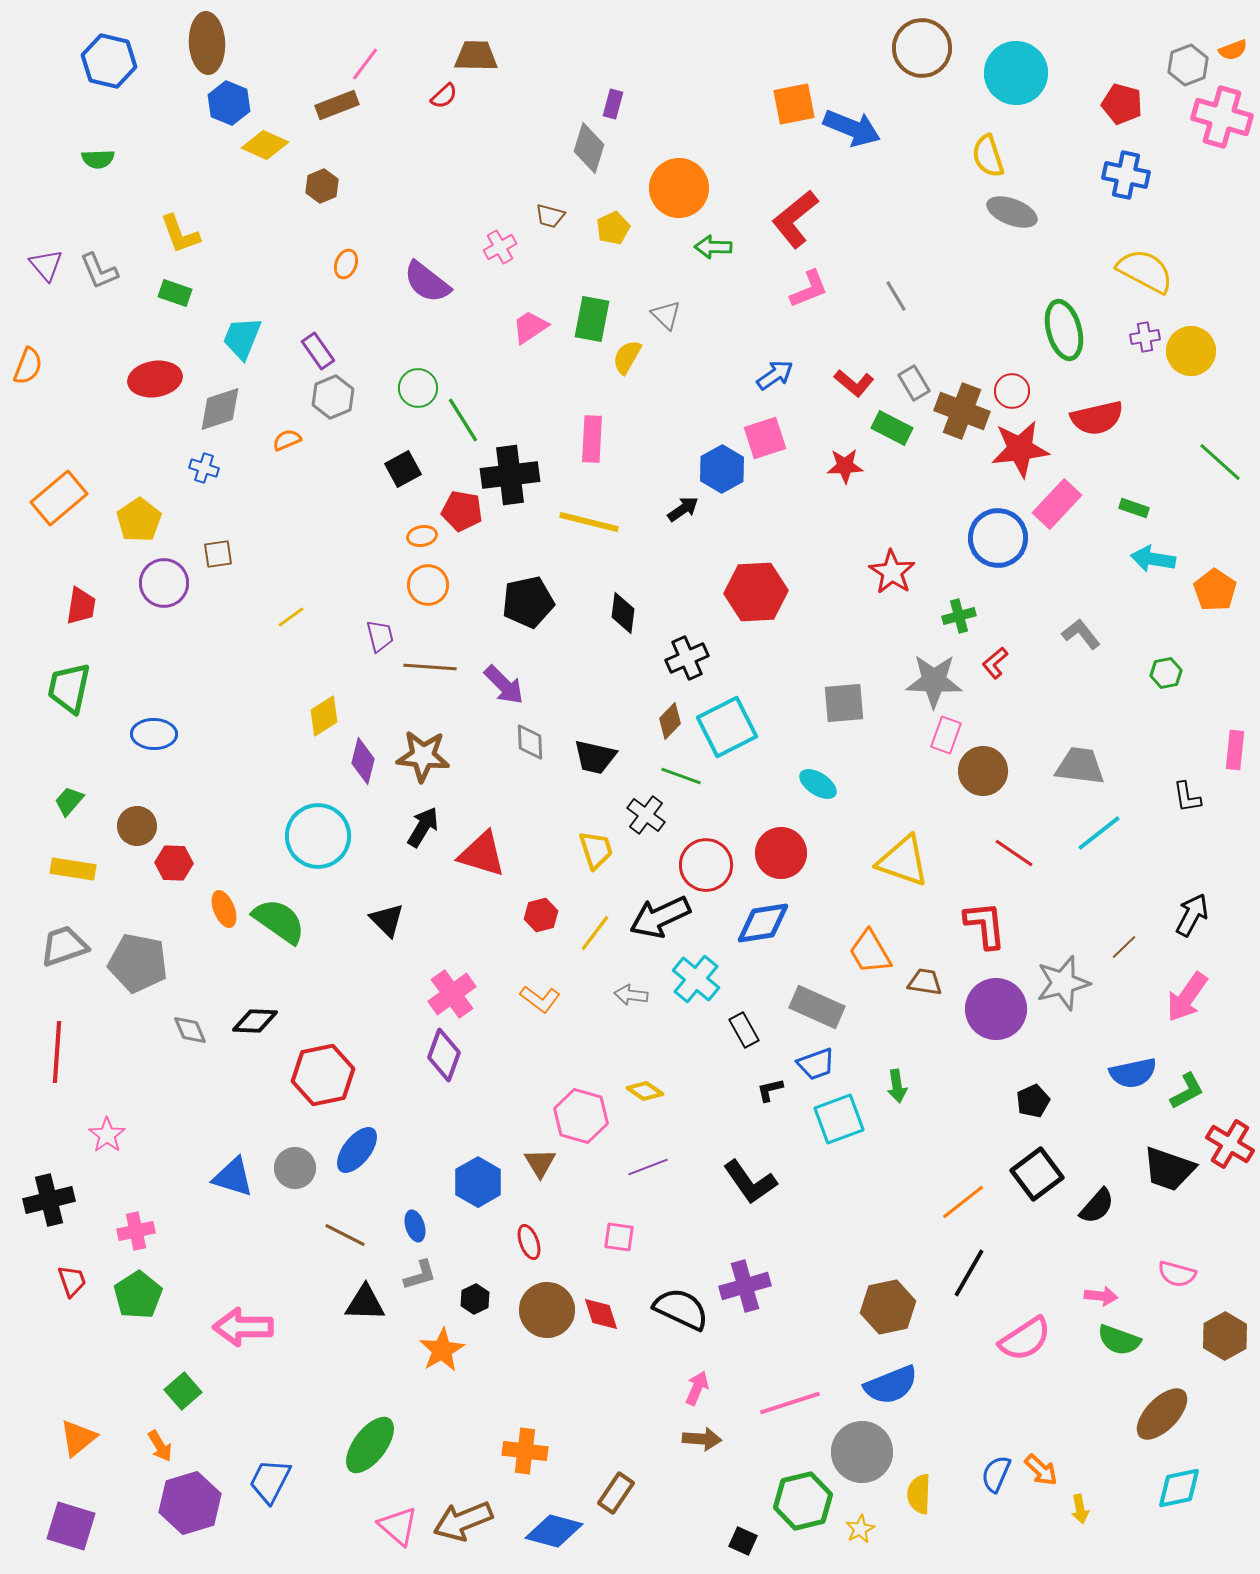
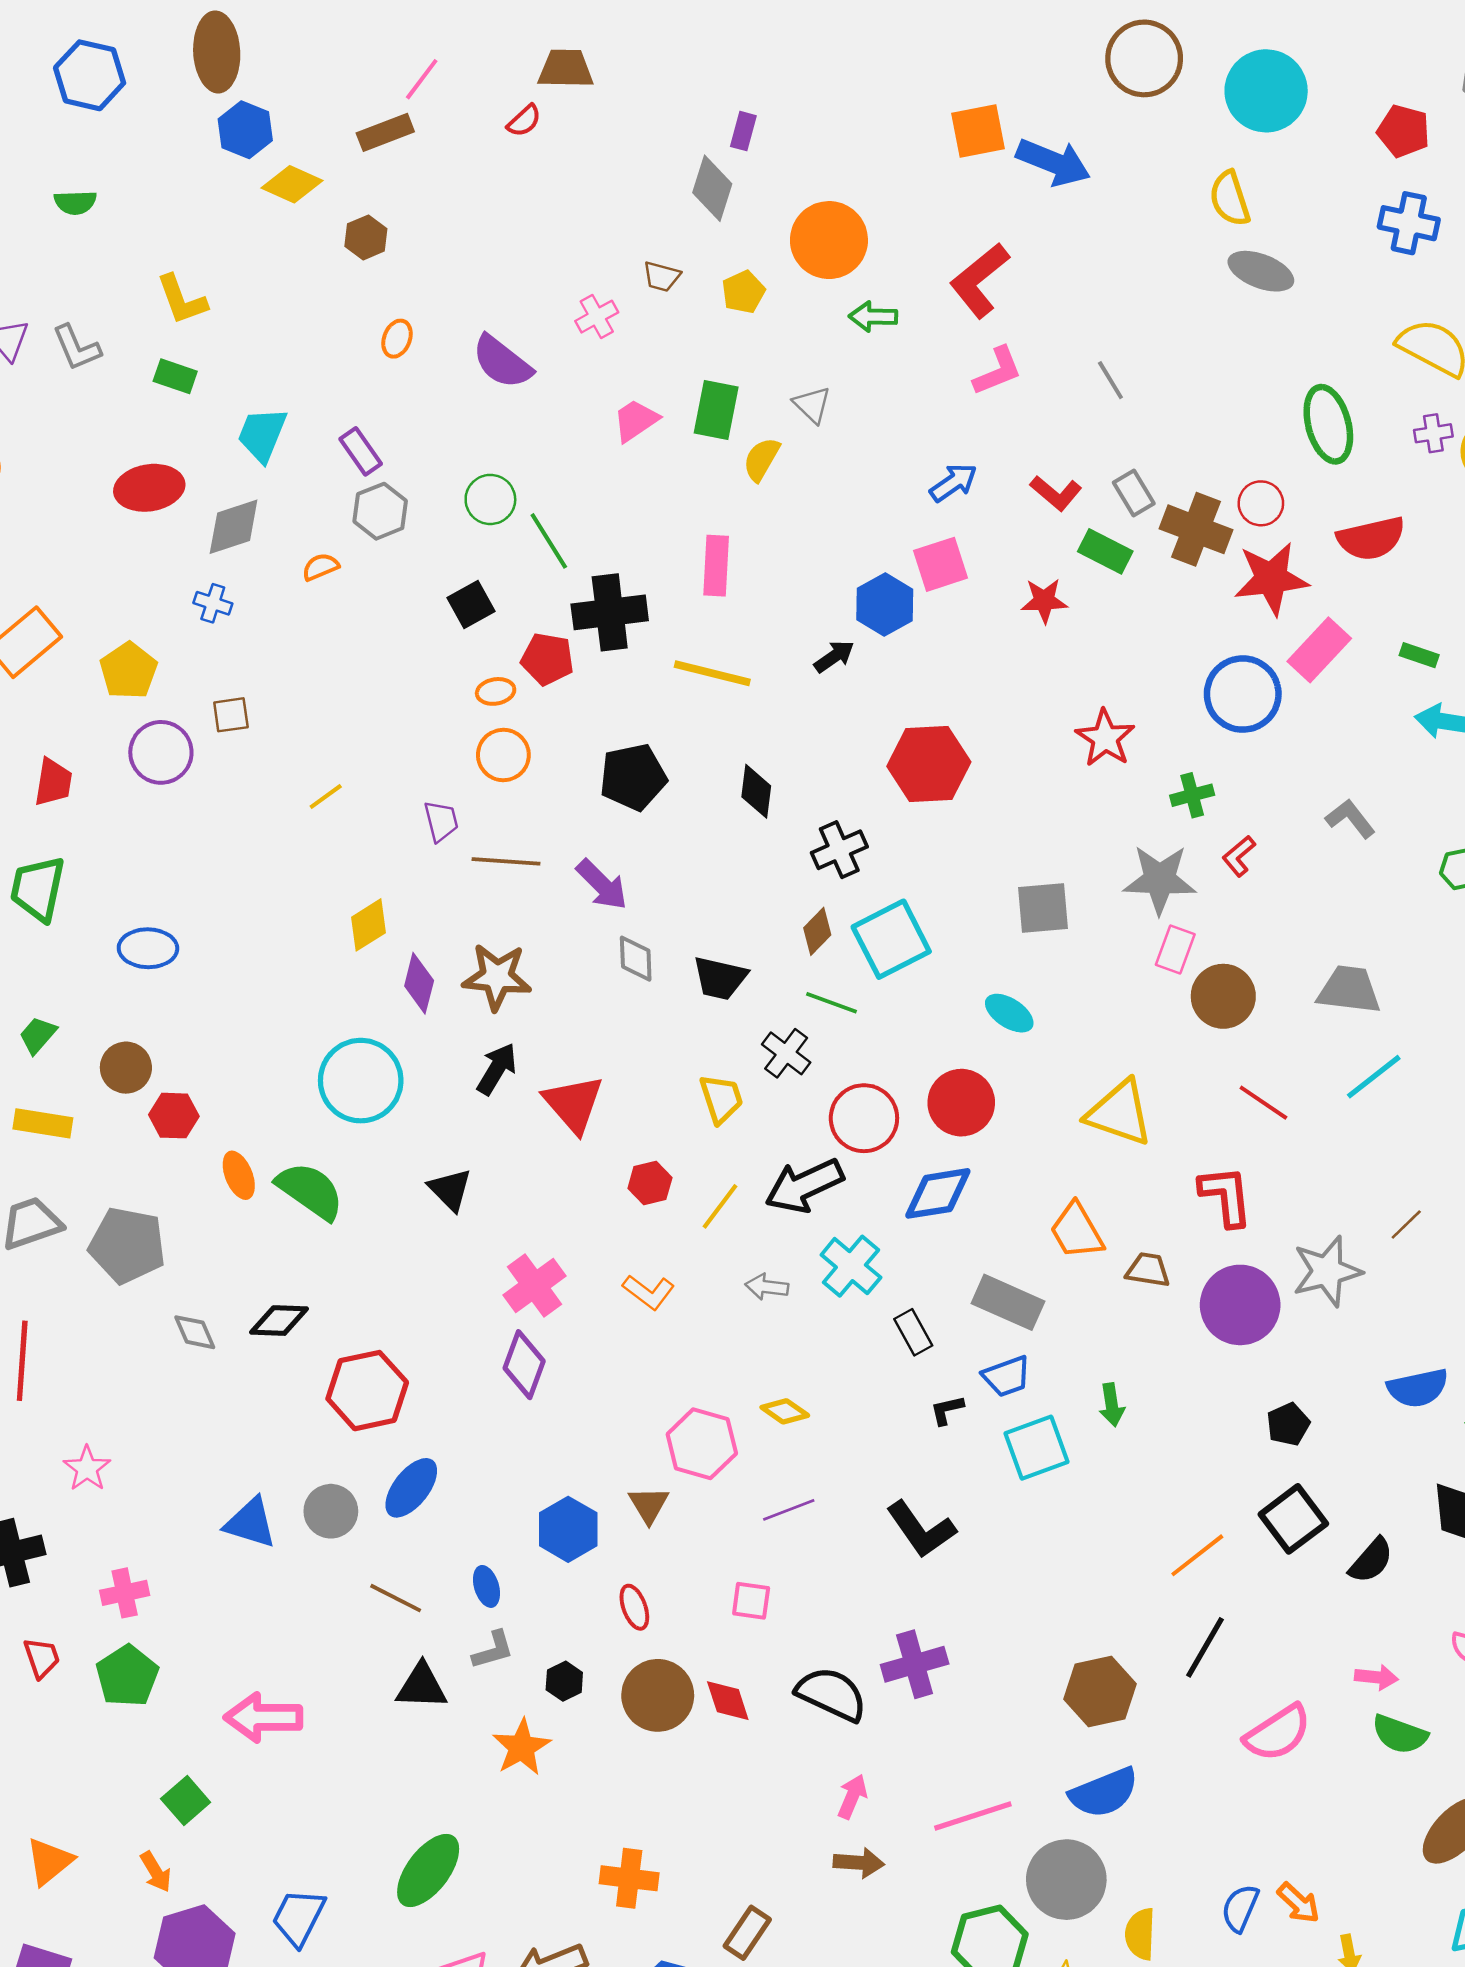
red triangle: (482, 854) -> (573, 1104), turned 32

